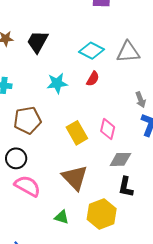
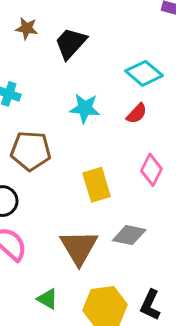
pink diamond: (108, 129) -> (151, 170), moved
gray diamond: (120, 159) -> (129, 235), moved
black L-shape: (126, 187) -> (150, 305), moved

